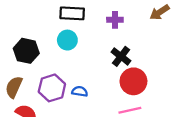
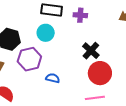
purple cross: (115, 20) -> (80, 15), moved
purple hexagon: (52, 88) -> (29, 59), moved

